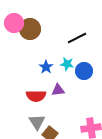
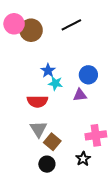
black line: (77, 38) -> (71, 25), moved
cyan star: (67, 64) -> (55, 83), moved
purple triangle: (58, 90) -> (80, 95), moved

